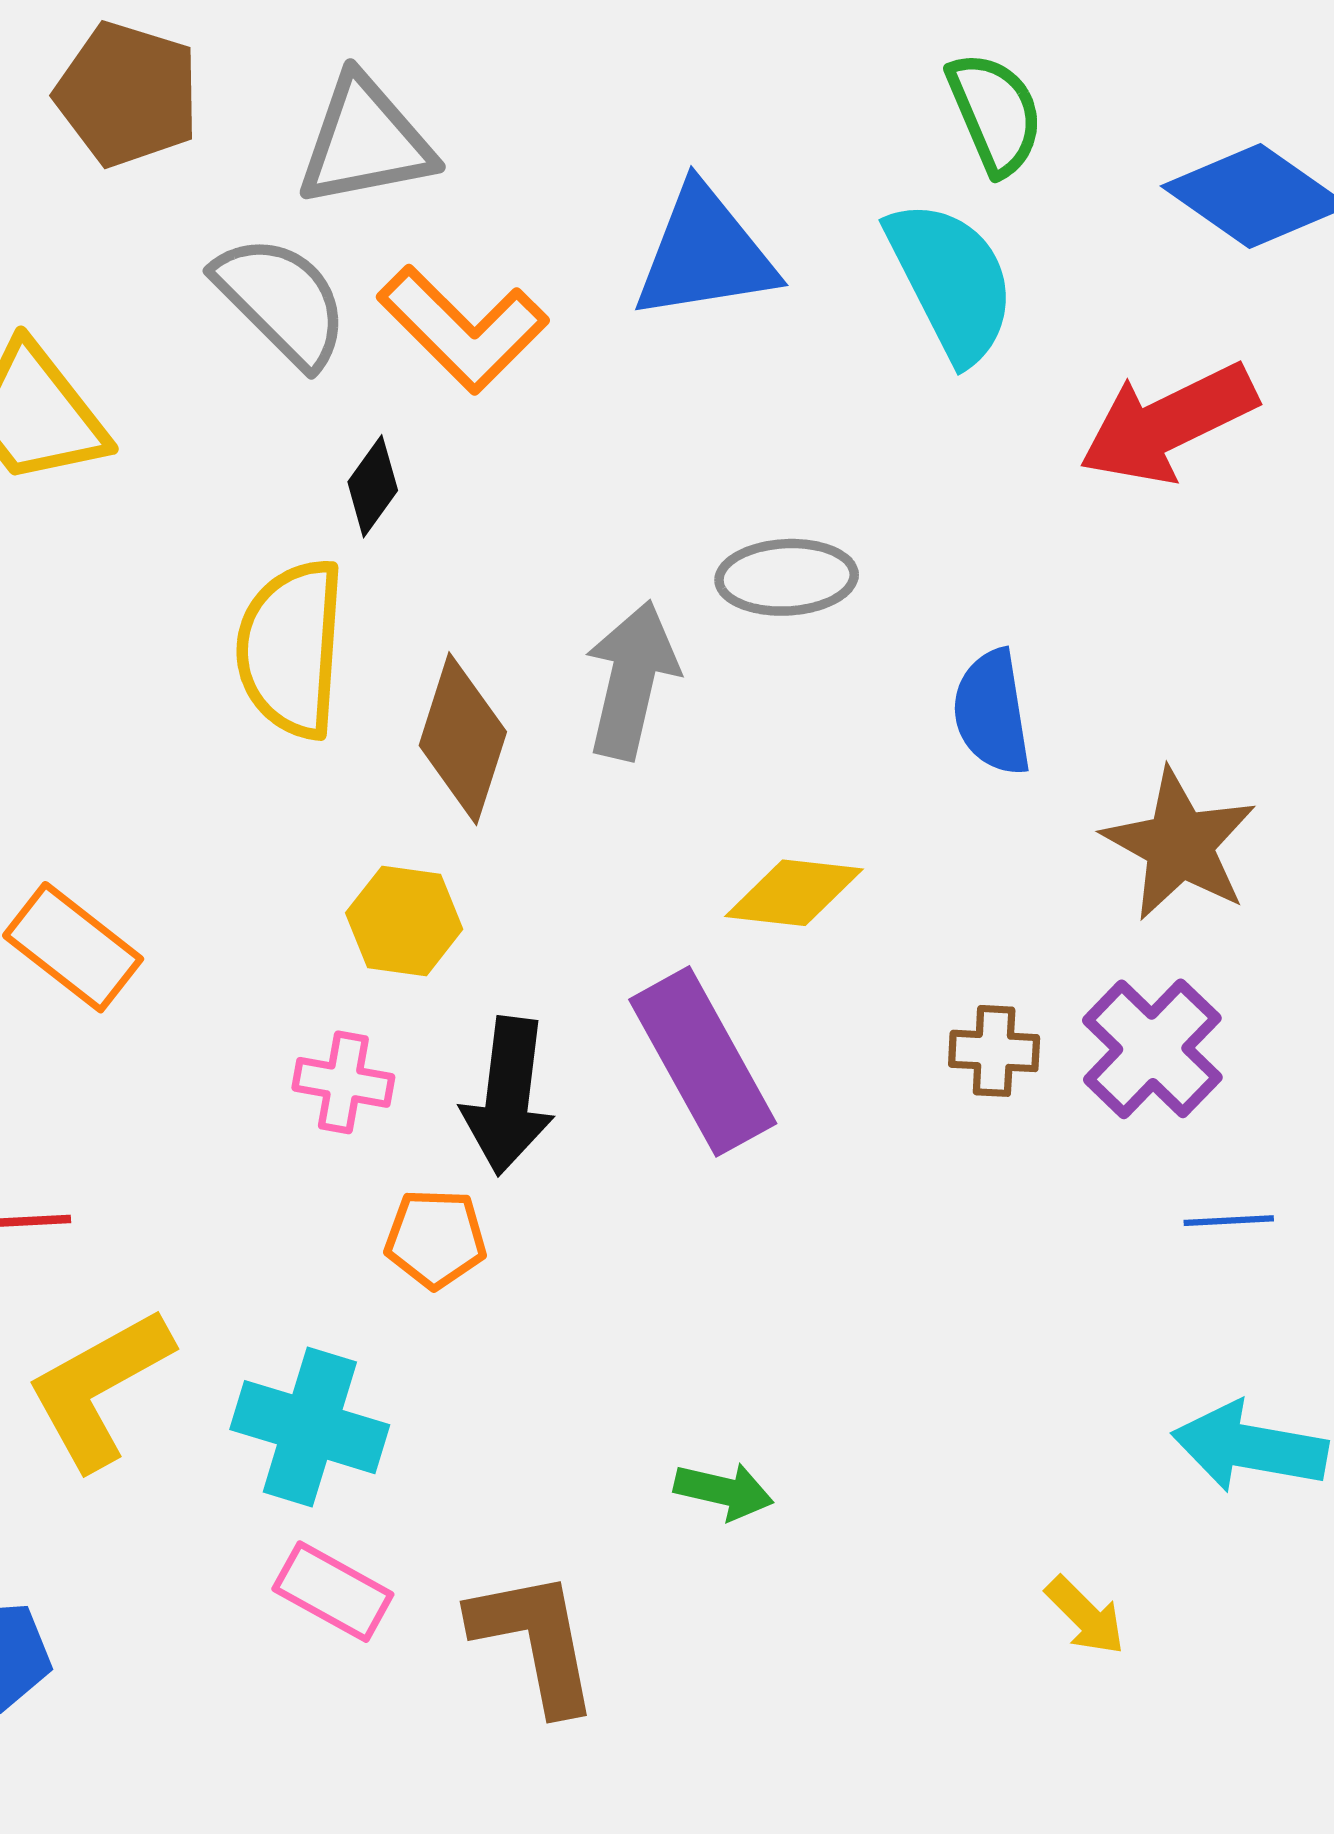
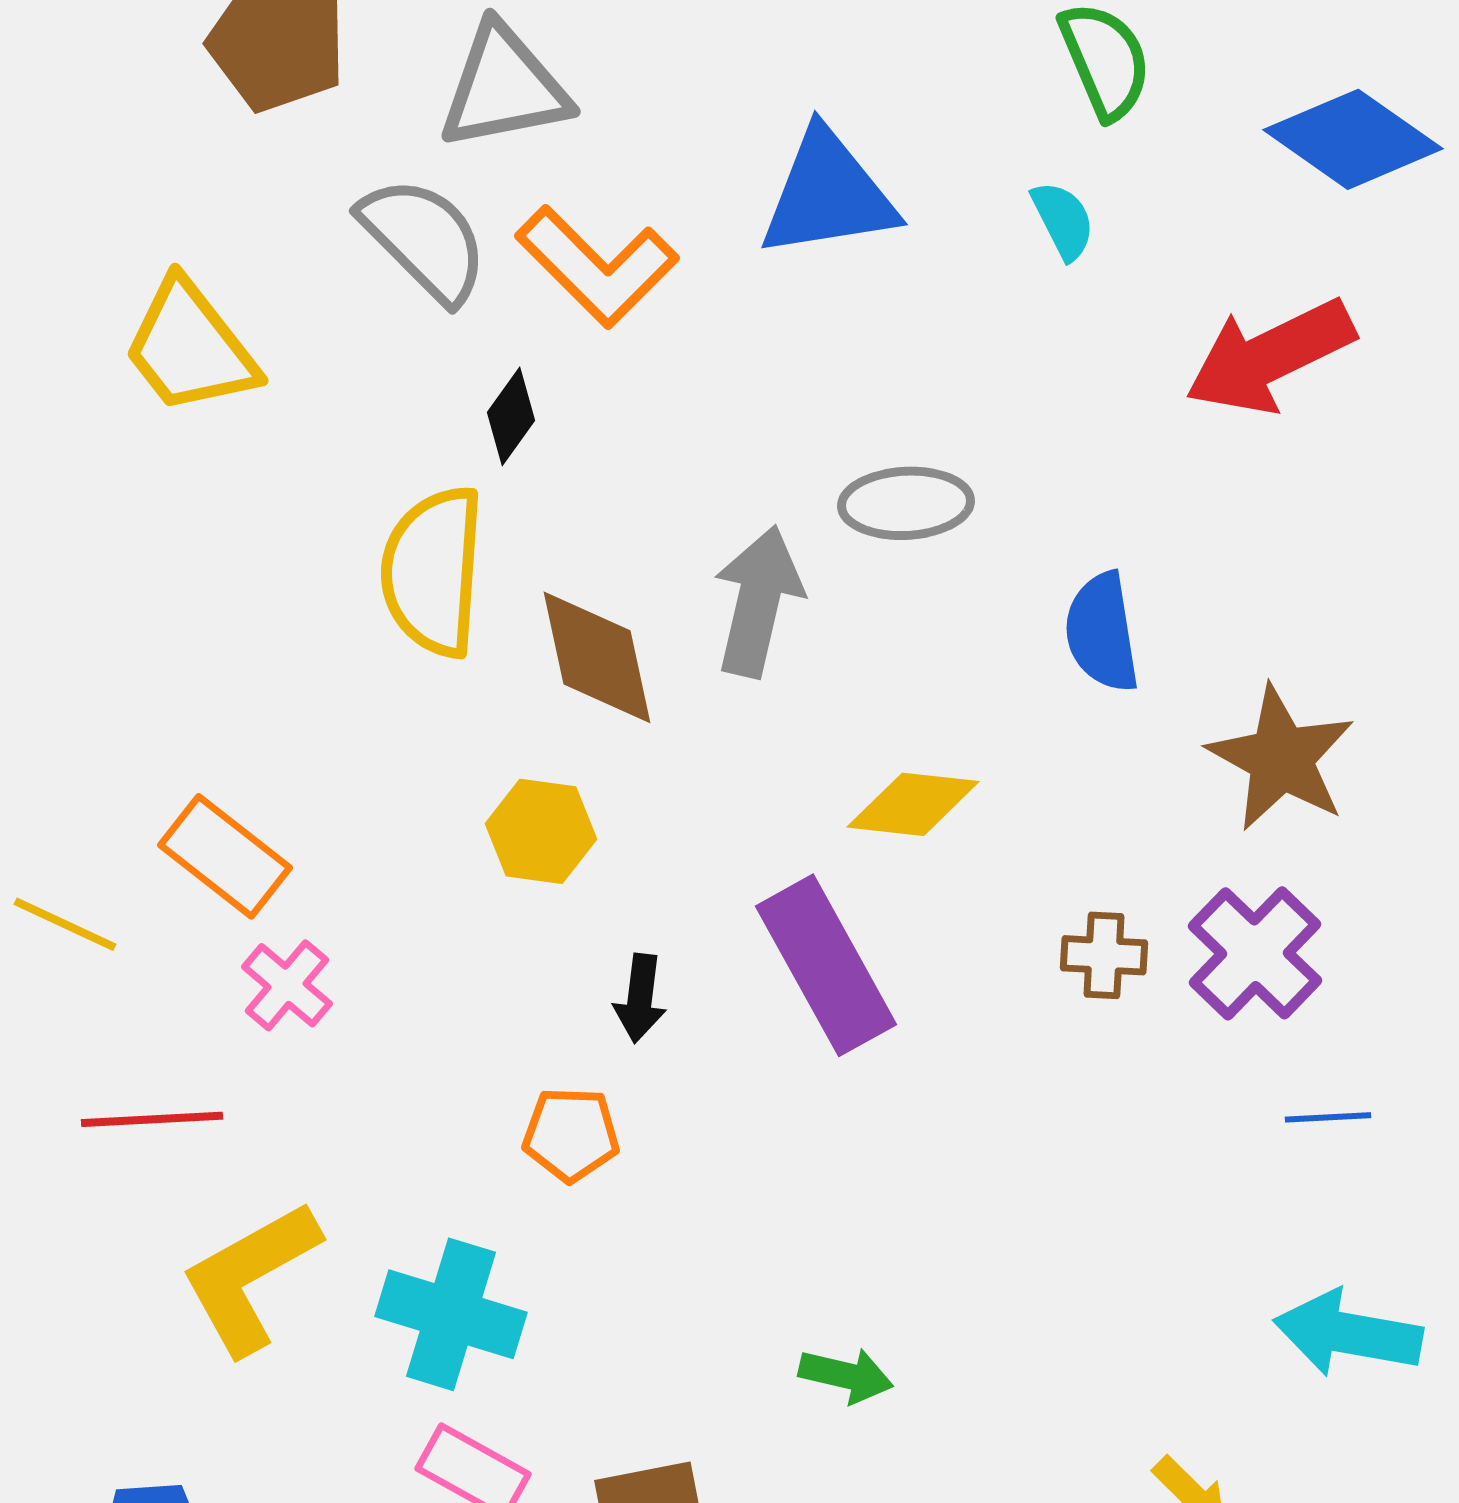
cyan semicircle: (951, 281) -> (1063, 220), size x0.5
brown diamond: (463, 739) -> (597, 657), turned -30
pink cross: (343, 1082) -> (287, 985), moved, turned 30
black arrow: (508, 1096) -> (640, 998), size x0.6

